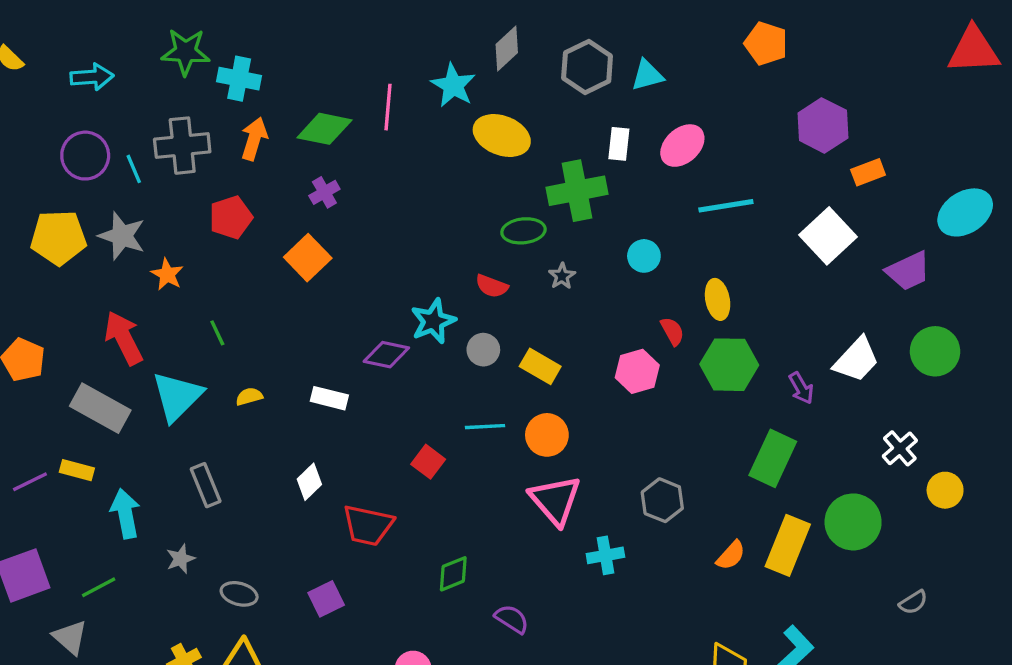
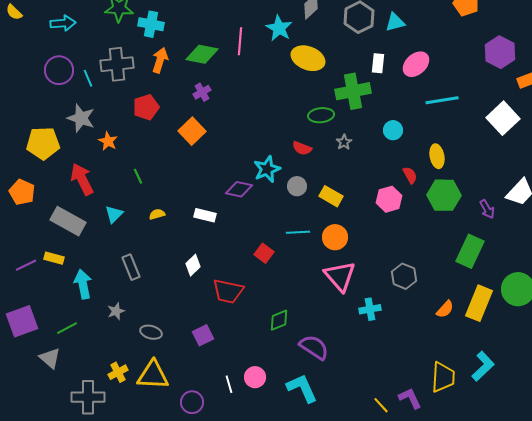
yellow pentagon: (58, 238) -> (43, 143), moved
cyan triangle: (177, 396) -> (114, 214), size x0.6
purple semicircle: (512, 619) -> (314, 347), size x1.4

